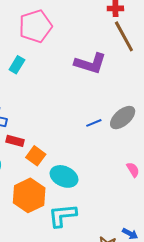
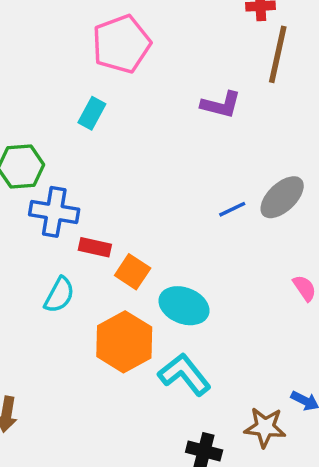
brown line: (124, 36) -> (278, 54), turned 44
purple L-shape: (90, 63) -> (221, 105), size x0.7
cyan L-shape: (62, 215) -> (184, 374), turned 60

